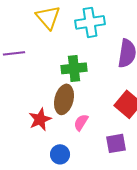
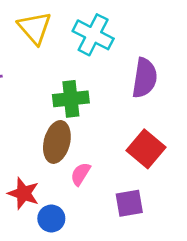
cyan cross: (90, 22) -> (93, 35), turned 36
red star: (40, 119) -> (24, 193), moved, turned -30

